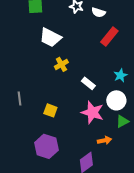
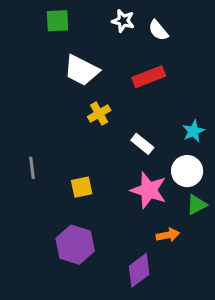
white semicircle: (98, 12) -> (158, 30), turned 32
red rectangle: (109, 36) -> (149, 77), moved, turned 30
yellow square: (50, 110) -> (82, 187), turned -32

